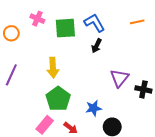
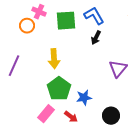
orange circle: (11, 33) -> (27, 26), moved
blue star: (93, 108) -> (84, 98), moved

